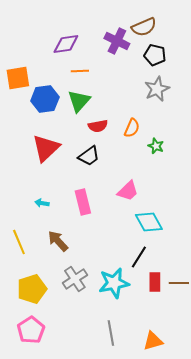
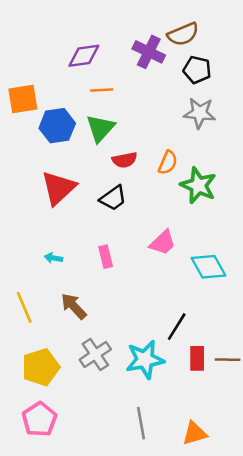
gray star: (157, 89) -> (200, 113), turned 30
green star: (156, 146) -> (198, 185), size x1.8
pink rectangle: (83, 202) -> (106, 257), size x0.7
cyan diamond: (149, 222) -> (208, 267), moved

